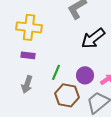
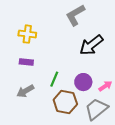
yellow cross: (29, 27) -> (27, 34), size x0.7
gray arrow: (27, 84) -> (25, 91), turned 42

